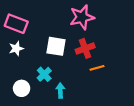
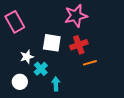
pink rectangle: (16, 24) -> (15, 22), turned 40
white star: (16, 48) -> (27, 57), moved

